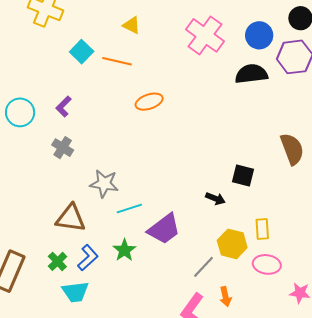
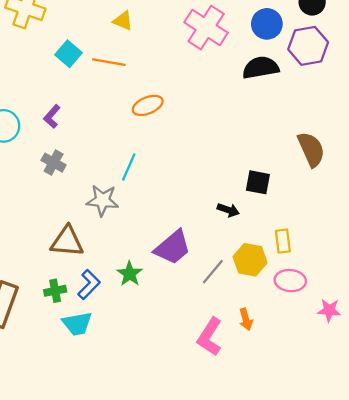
cyan line: (129, 208) -> (129, 167), moved, turned -45
green cross: (57, 261) -> (55, 291), turned 36
gray line: (203, 267) -> (213, 272), moved

